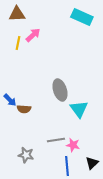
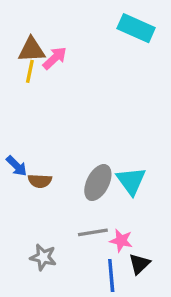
brown triangle: (17, 14) -> (32, 50), moved
gray ellipse: (60, 90) -> (98, 183), moved, turned 45
black triangle: (92, 163) -> (139, 264), moved

